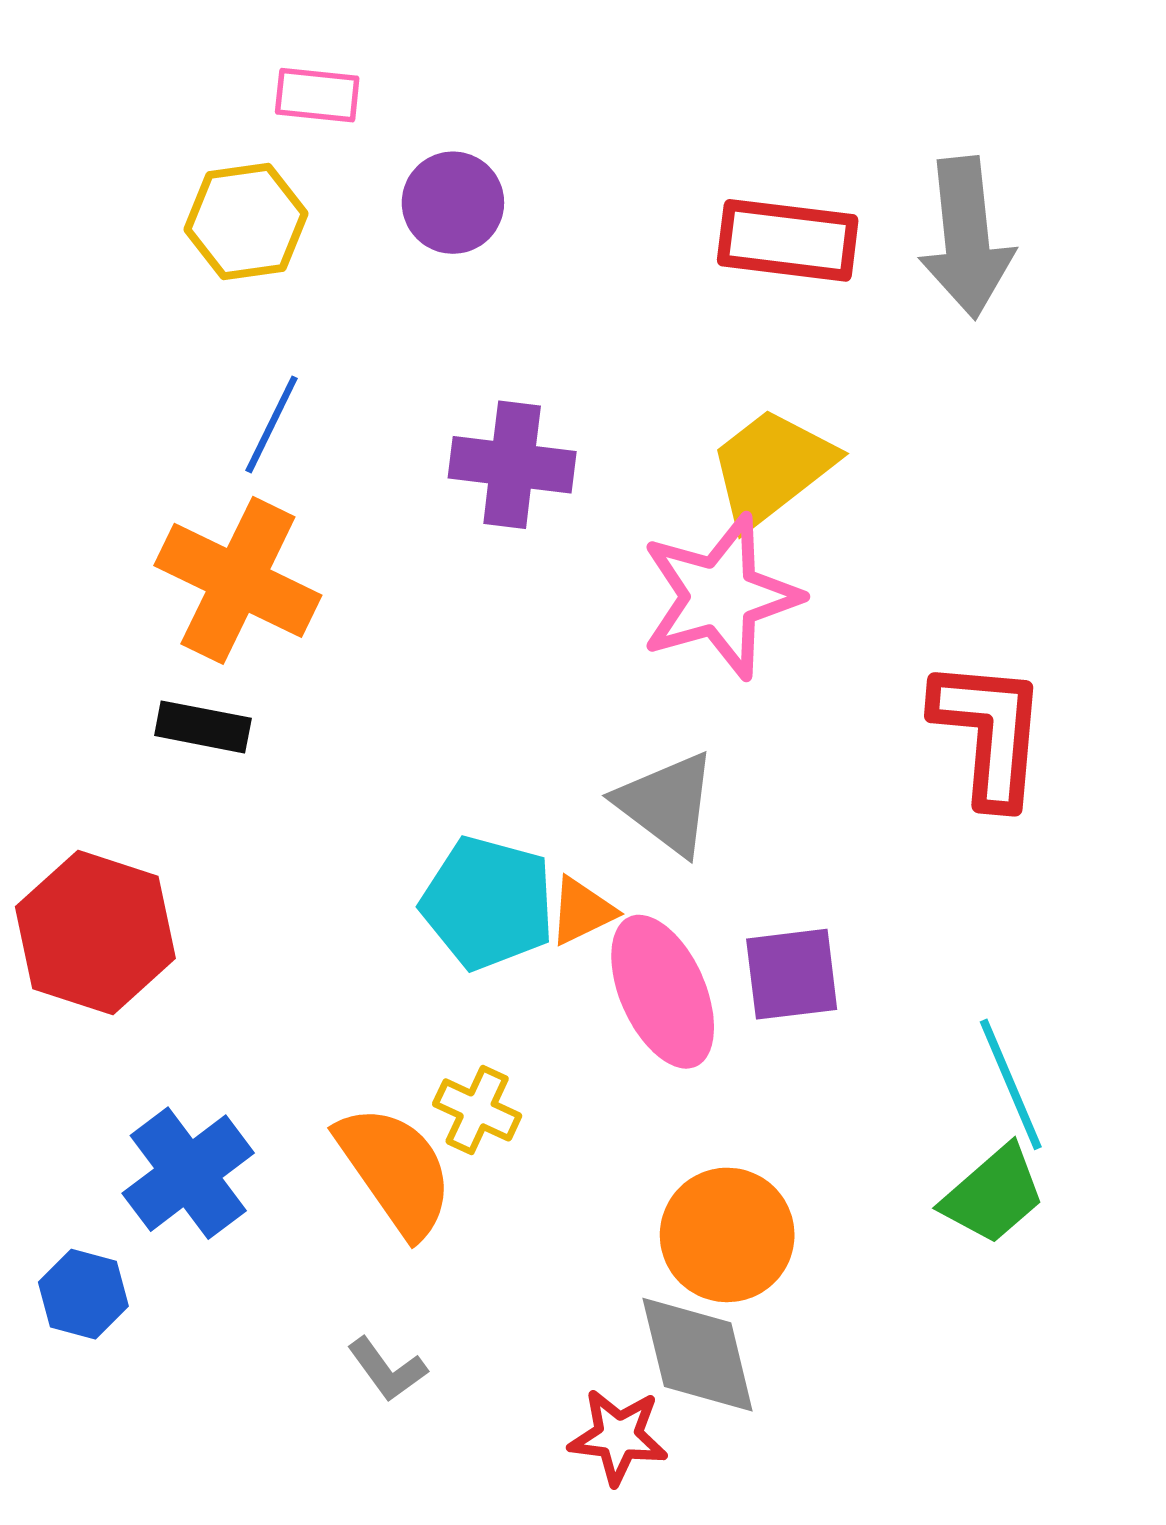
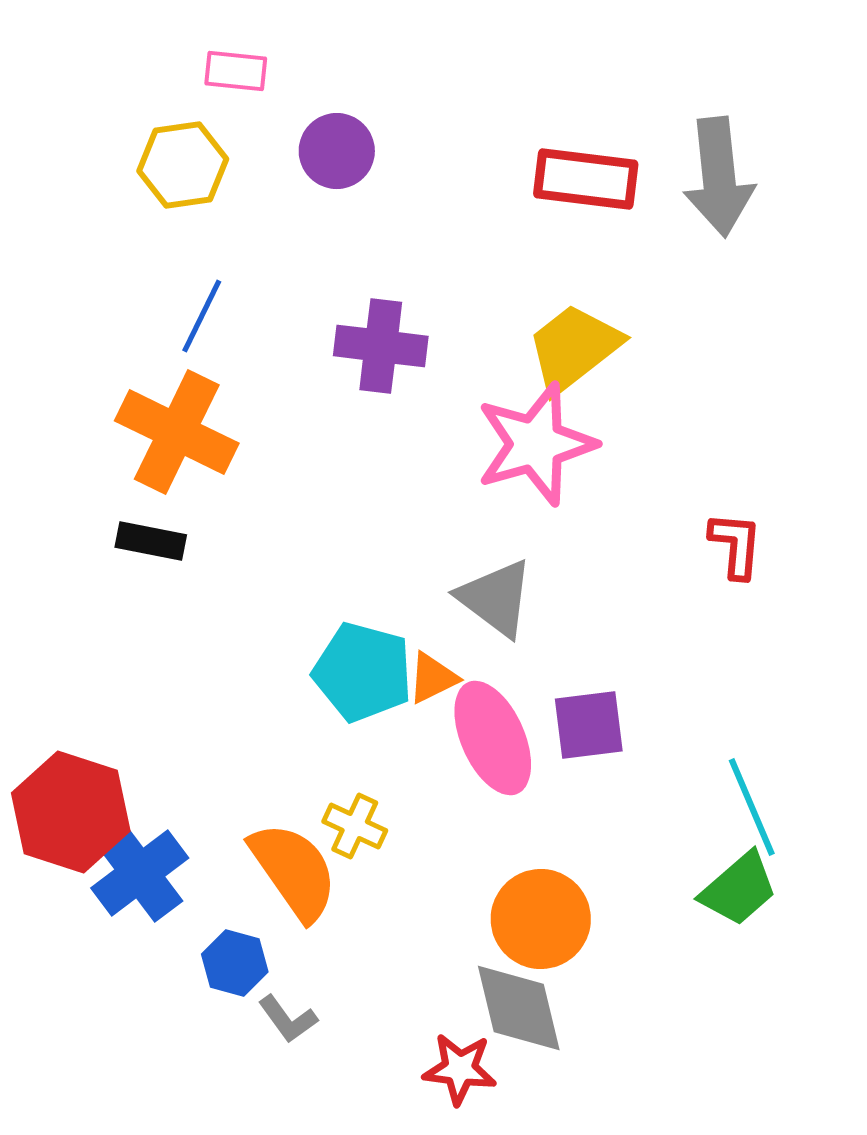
red L-shape: (989, 732) -> (736, 545), size x0.6
red hexagon: (95, 933) -> (71, 812), moved
blue hexagon: (83, 1294) -> (235, 963), moved

